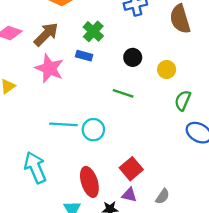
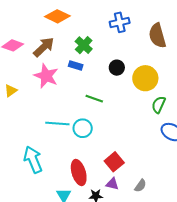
yellow circle: (167, 70) -> (145, 78), size x1.6
green line: (123, 93) -> (94, 99), moved

